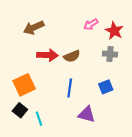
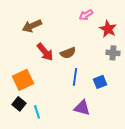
pink arrow: (91, 24) -> (86, 15), moved
gray cross: (110, 54) -> (113, 53), moved
red arrow: (47, 55) -> (45, 52), turned 48
blue line: (70, 88) -> (75, 77), moved

